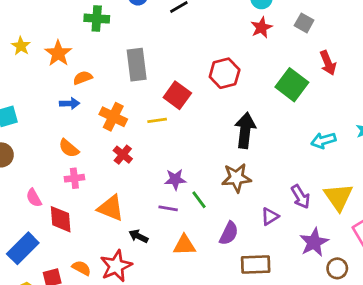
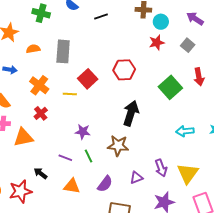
orange semicircle: (83, 78) -> (33, 49), moved
purple star: (175, 179) -> (83, 132), moved
orange triangle: (111, 208) -> (23, 137), moved, turned -45

